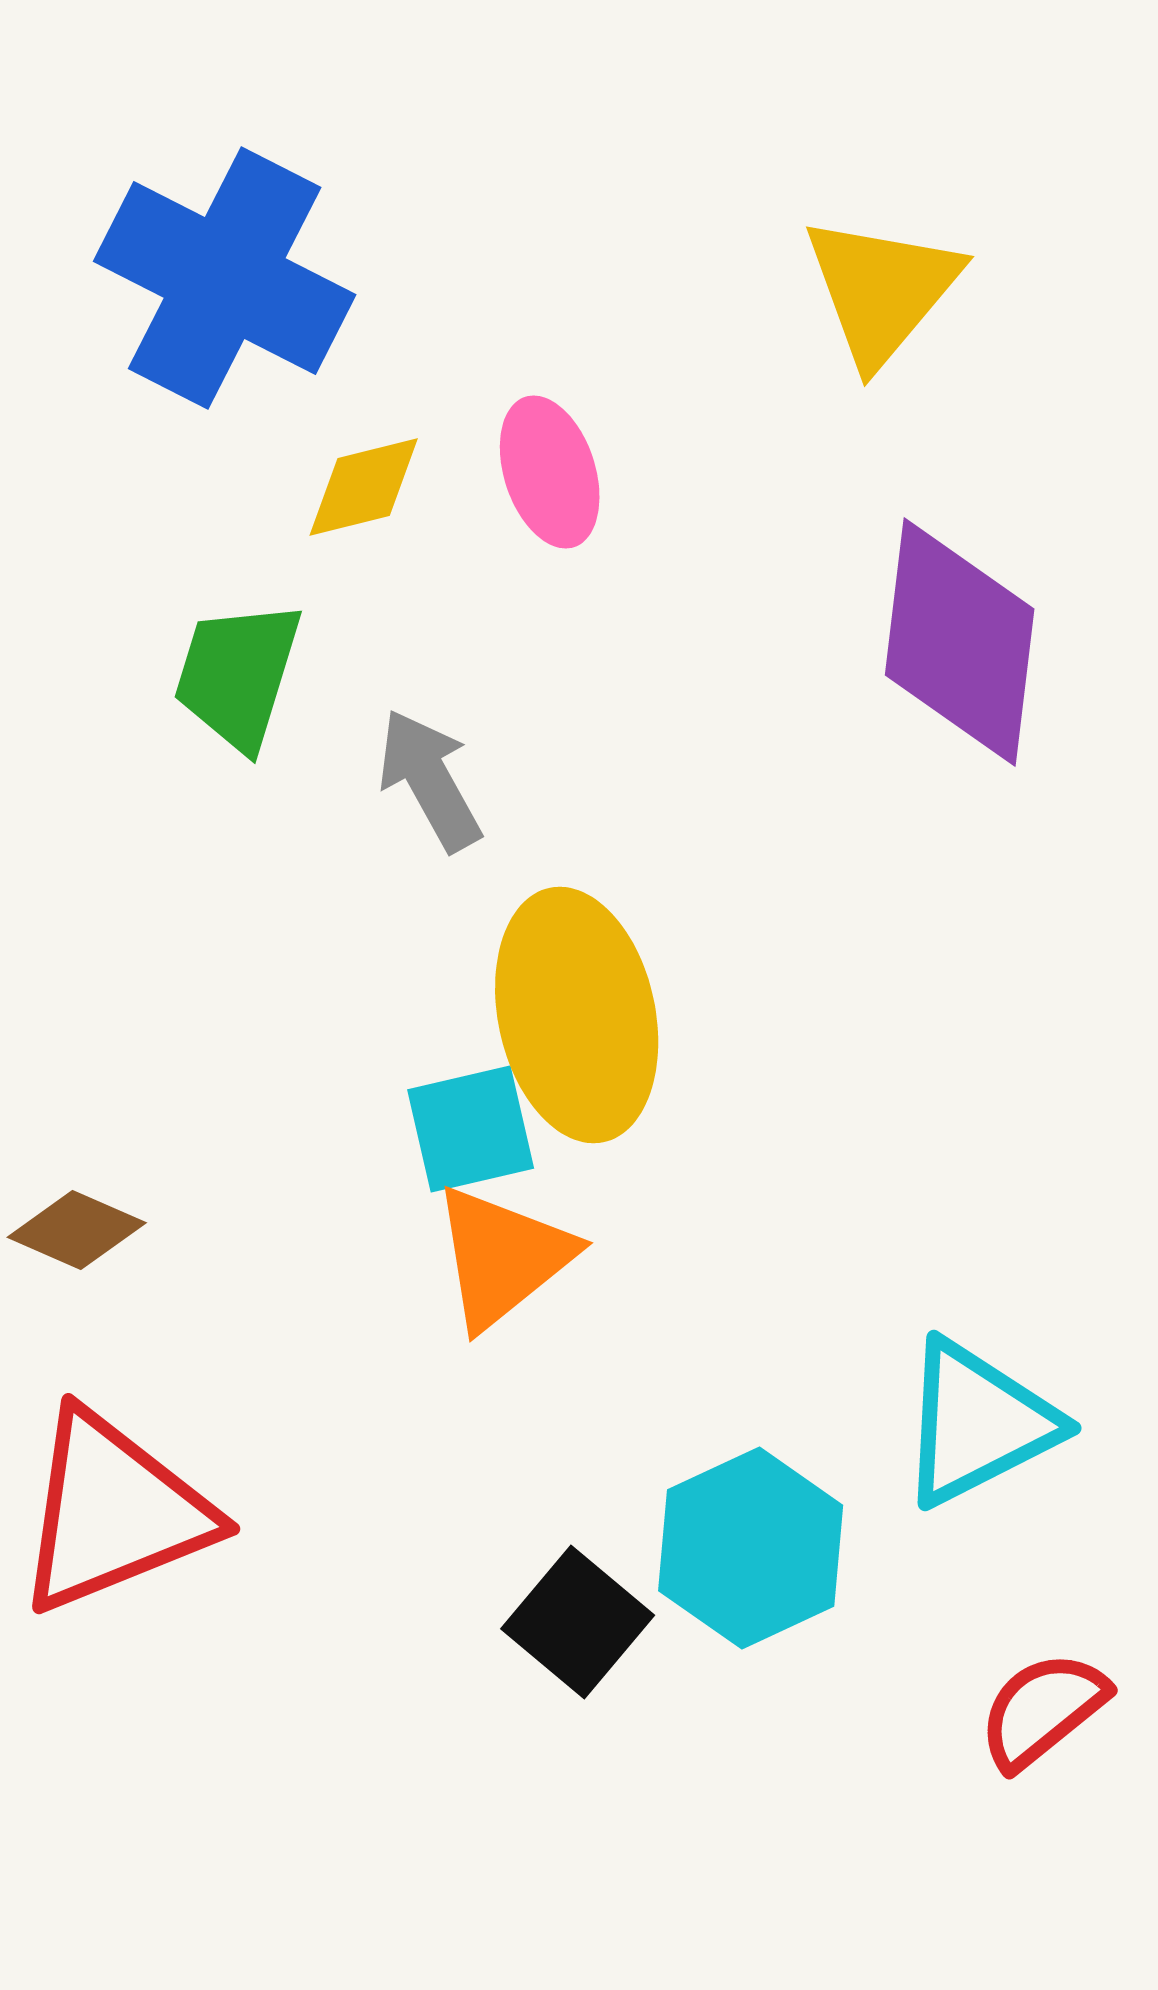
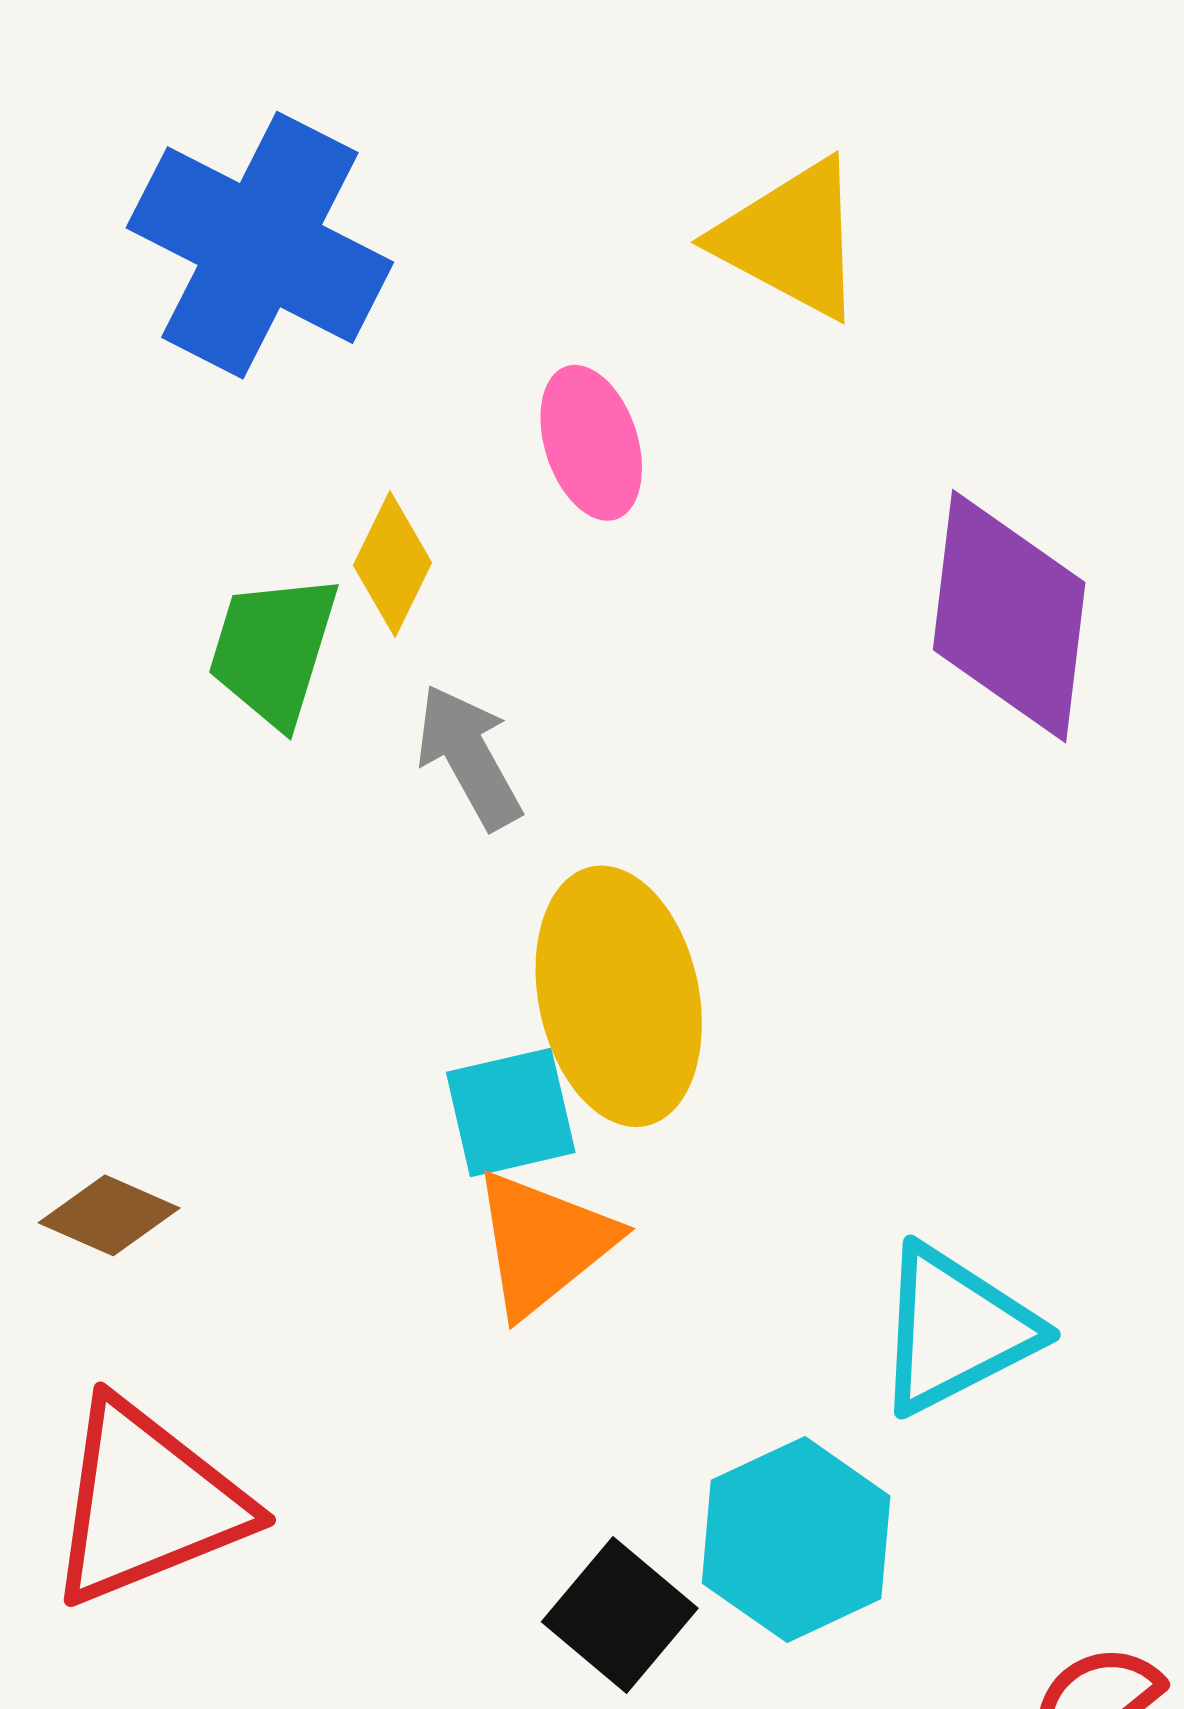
yellow triangle: (882, 290) -> (791, 239), moved, turned -42
yellow diamond: (364, 487) -> (392, 564), moved, turned -50
cyan triangle: (978, 1423) -> (955, 1330), moved

